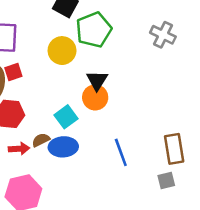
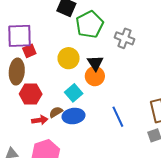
gray cross: (163, 35) -> (125, 38), moved
yellow circle: (62, 51) -> (69, 58), moved
red square: (13, 72) -> (29, 51), moved

